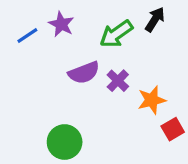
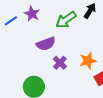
purple cross: (118, 81) -> (60, 63), moved

